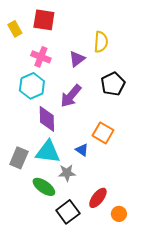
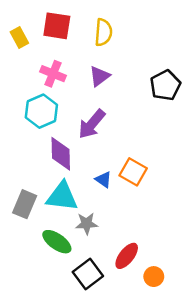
yellow semicircle: (101, 42) -> (103, 32), moved
black pentagon: (113, 84) -> (165, 85), moved
blue triangle: (82, 150) -> (103, 180), moved

